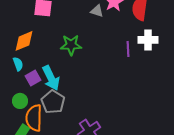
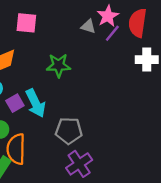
purple line: (128, 49) -> (112, 33), moved, turned 42
gray pentagon: (53, 102) -> (69, 131), moved, turned -30

